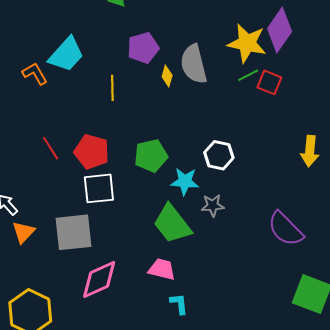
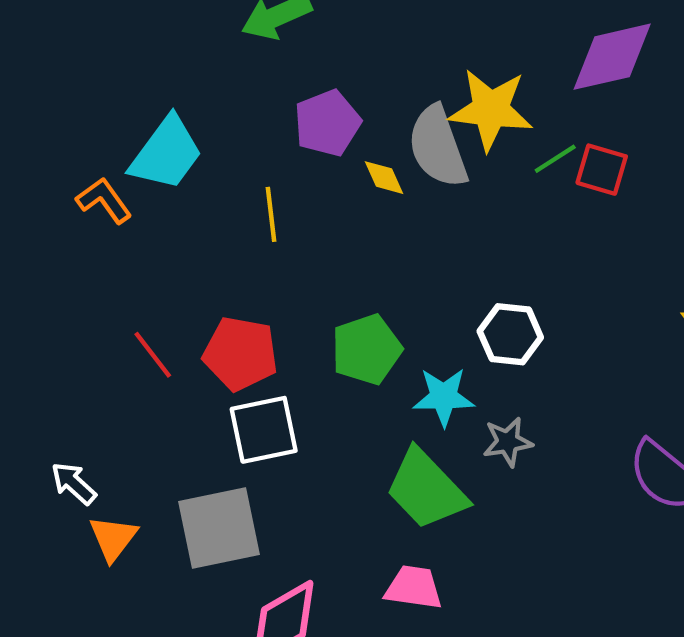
purple diamond: (280, 30) -> (612, 57), turned 48
yellow star: (247, 43) -> (491, 110), moved
yellow diamond: (167, 76) -> (384, 178), turned -35

